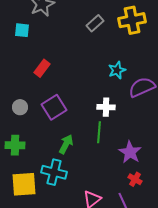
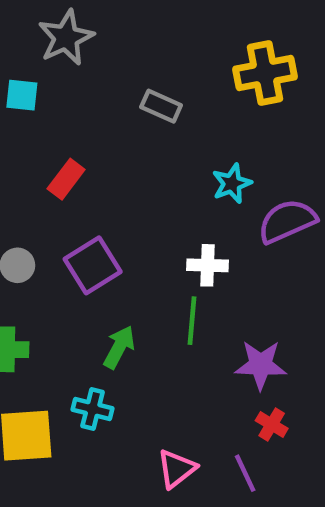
gray rectangle: (95, 23) -> (161, 106), moved, turned 66
purple star: (130, 152) -> (261, 365), turned -30
cyan cross: (54, 172) -> (93, 409), size x0.7

